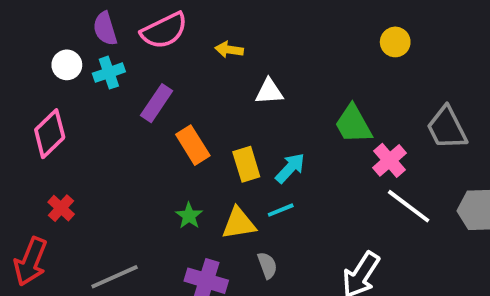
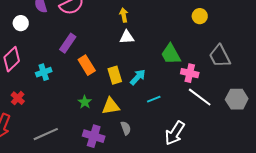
yellow circle: (395, 42) -> (200, 16), moved
yellow arrow: (229, 50) -> (124, 15), moved, turned 72
cyan cross: (109, 73) -> (44, 72), moved
pink cross: (389, 160) -> (190, 73), turned -36
cyan line: (281, 210) -> (154, 99), moved

